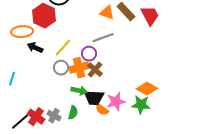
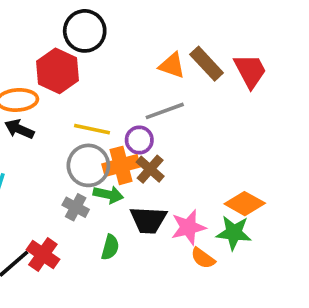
black arrow: (35, 48) -> (19, 129), moved
yellow line: (63, 48) -> (92, 129), turned 60
gray circle: (61, 68) -> (88, 165), size x1.5
green arrow: (79, 91) -> (108, 195), moved
orange semicircle: (102, 110) -> (203, 258), moved
gray cross: (54, 116) -> (76, 207), moved

